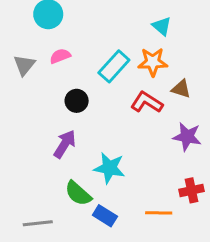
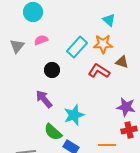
purple star: (187, 137) -> (126, 107), moved
purple arrow: (65, 144) -> (44, 99), turned -72
cyan star: (109, 168) -> (74, 115), turned -30

